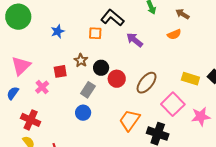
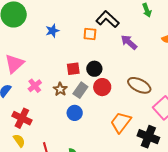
brown star: (81, 60) -> (60, 89), moved
red square: (60, 71) -> (73, 69), moved
red circle: (117, 79) -> (102, 87), moved
brown ellipse: (147, 83) -> (139, 85), turned 75

